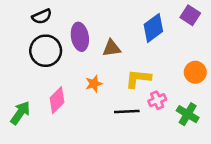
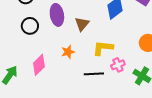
brown triangle: (112, 48) -> (82, 24), turned -42
black circle: (46, 51) -> (30, 26), size x0.7

